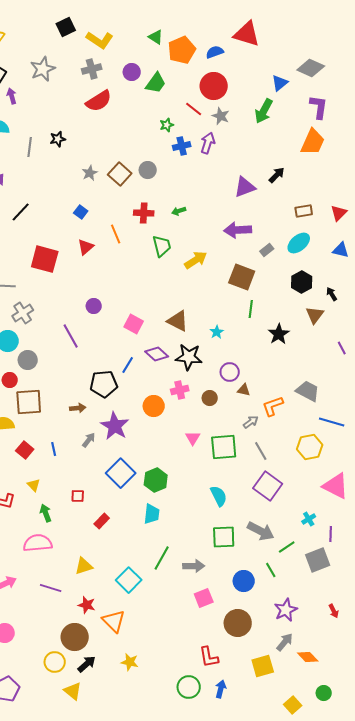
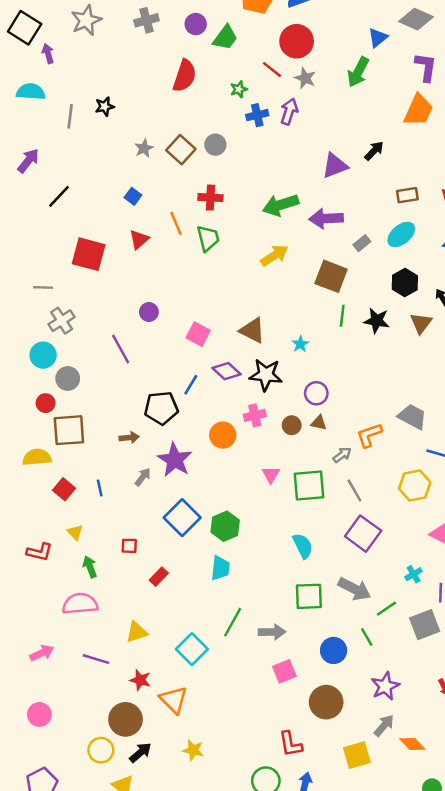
red semicircle: (99, 101) -> (185, 76), moved, turned -40
green arrow: (179, 211) -> (281, 205), moved, size x2.0
green trapezoid: (162, 246) -> (208, 238), moved
black star: (279, 334) -> (377, 321), moved, turned -30
brown triangle: (244, 390) -> (319, 423), moved

